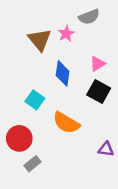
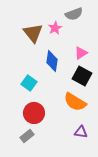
orange semicircle: (66, 123) -> (75, 102), moved
red circle: (19, 138) -> (34, 113), moved
purple triangle: (106, 149) -> (81, 132), moved

